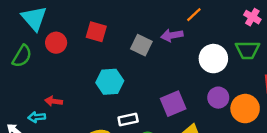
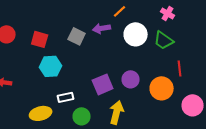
red square: (96, 32) -> (40, 39), moved
green trapezoid: (248, 50) -> (164, 40), turned 35
white circle: (213, 59) -> (136, 34), moved
purple circle: (218, 98) -> (131, 79), moved

